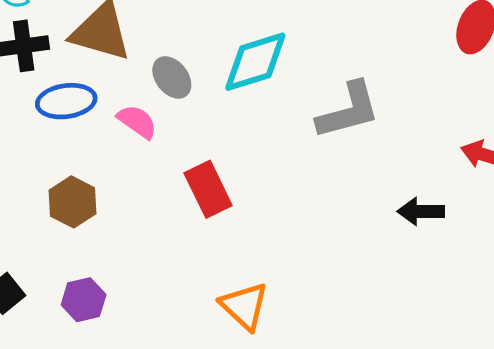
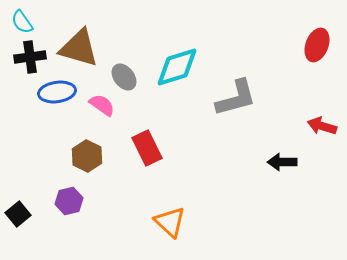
brown hexagon: (73, 202) -> (87, 156), moved
purple hexagon: (84, 300) -> (69, 201), moved

